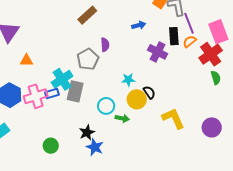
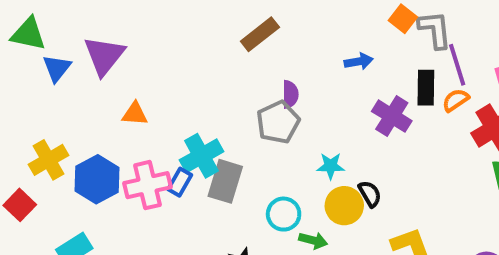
gray pentagon: (88, 59) -> (278, 122), moved
blue rectangle: (52, 94) -> (180, 182), turned -48

